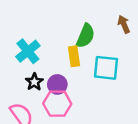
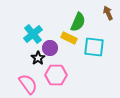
yellow rectangle: (74, 56) -> (69, 38), turned -56
purple circle: (57, 84) -> (50, 48), moved

